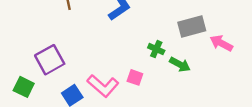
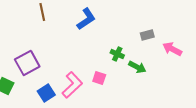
gray rectangle: (192, 27) -> (147, 35), size x0.6
pink L-shape: (103, 86) -> (72, 85), turned -84

